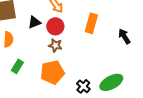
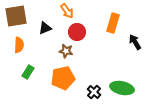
orange rectangle: (91, 23) -> (113, 23), moved
red circle: (55, 26) -> (77, 32), moved
green ellipse: (111, 82) -> (122, 88), turned 40

